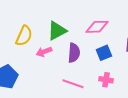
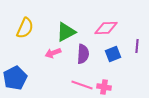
yellow semicircle: (24, 36) -> (25, 28), moved
pink cross: (106, 80) -> (104, 87), moved

